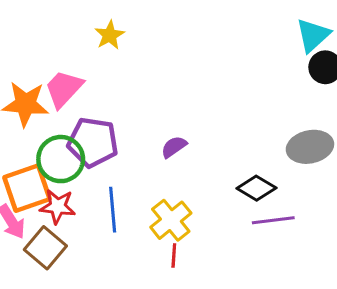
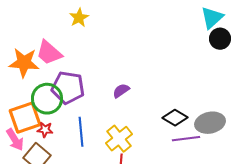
pink trapezoid: (64, 89) -> (49, 53), turned -92
gray ellipse: (310, 147) -> (210, 123), moved
red star: (58, 206) -> (45, 130), size x0.7

